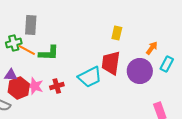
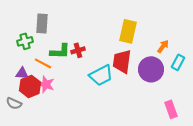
yellow rectangle: (117, 33) -> (128, 31), size x1.6
orange line: (27, 50) -> (43, 63), moved
red cross: (57, 86) -> (78, 50), moved

